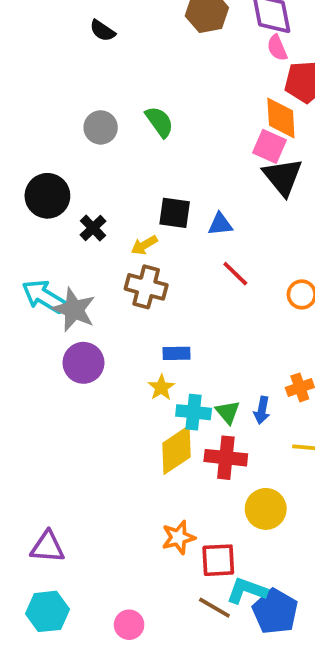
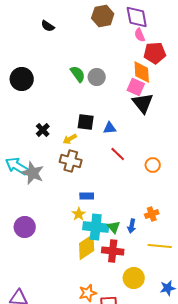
gray circle: (101, 127) -> (97, 77), moved
black circle: (47, 196) -> (22, 79), moved
purple circle: (84, 363) -> (25, 227), moved
cyan cross: (194, 412) -> (96, 227), size x1.4

